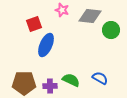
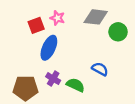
pink star: (62, 10) -> (57, 18), moved
blue semicircle: (100, 78) -> (100, 69), moved
purple cross: (50, 86) -> (53, 79), moved, turned 32

